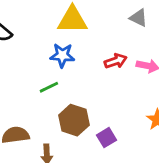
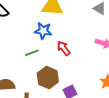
red arrow: (116, 61) -> (64, 48), moved, turned -112

